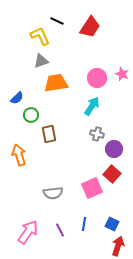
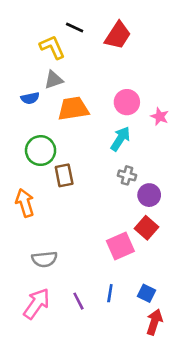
pink star: (122, 74) -> (160, 116), moved
blue semicircle: (17, 98) -> (30, 98), moved, turned 32
green circle: (31, 115) -> (41, 151), size x1.5
gray semicircle: (53, 193) -> (44, 259), moved

